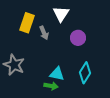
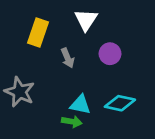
gray arrow: (44, 33) -> (68, 58), moved
cyan diamond: (85, 73) -> (120, 103), turned 70

